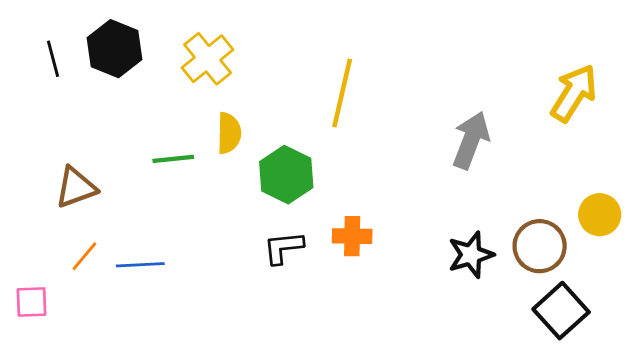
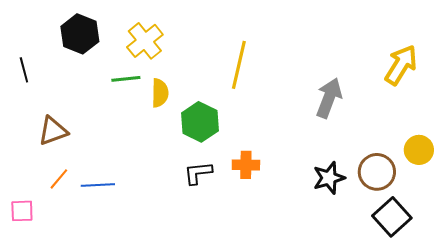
black line: (53, 59) -> (24, 70), moved
green line: (173, 159) -> (126, 79), moved

